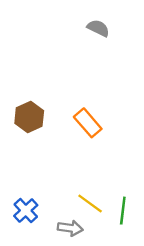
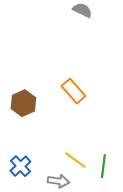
brown hexagon: (29, 117) -> (23, 103), moved

